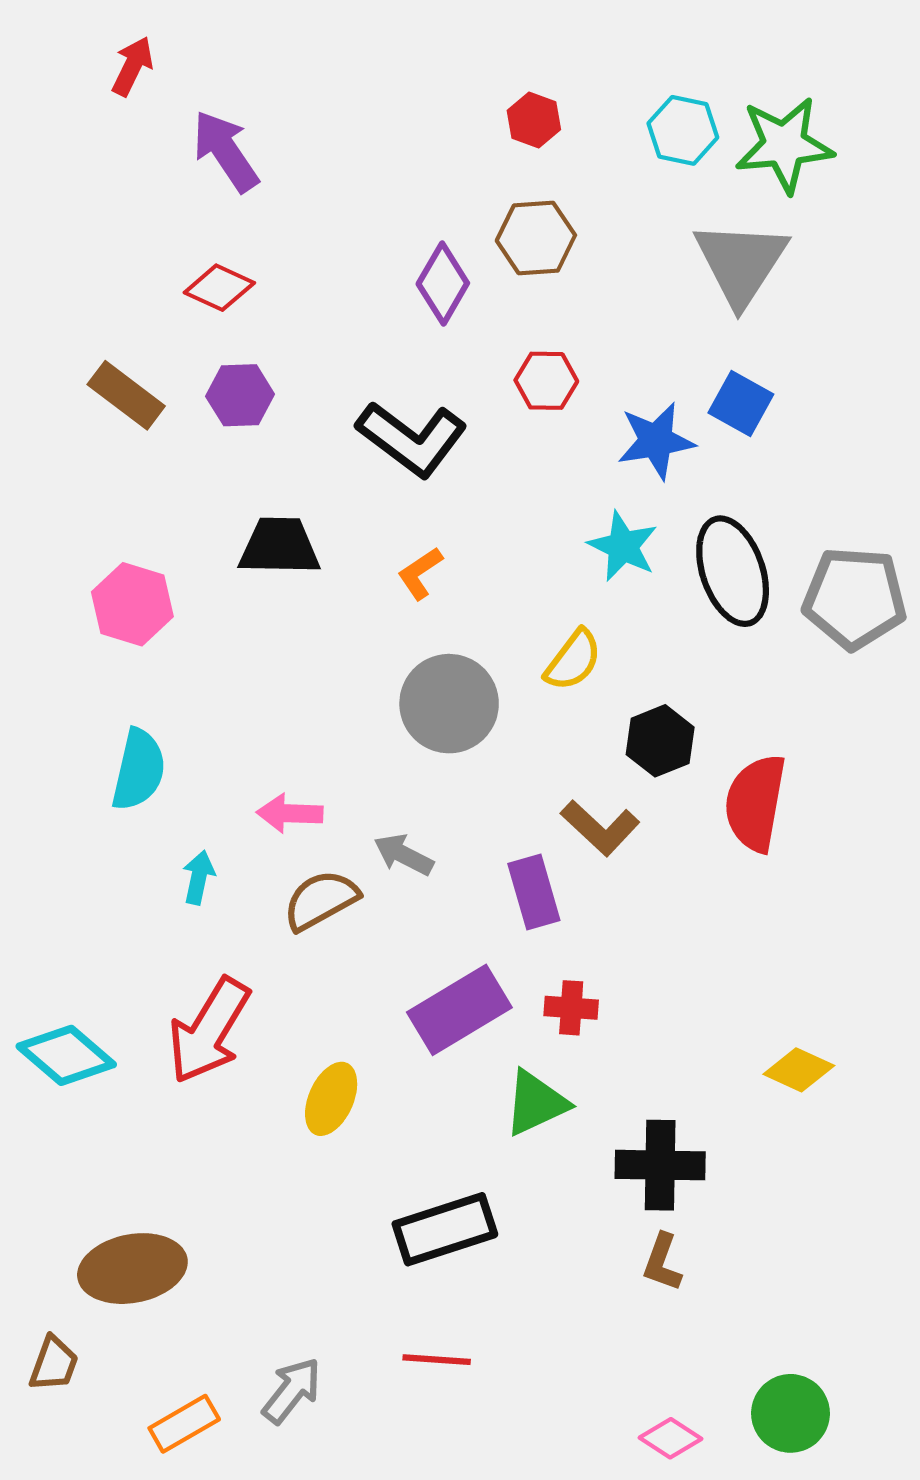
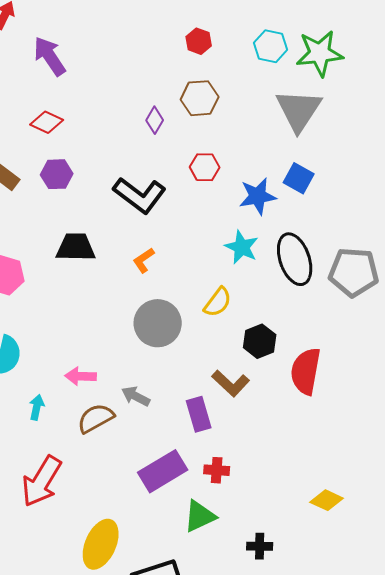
purple diamond: (443, 284) -> (155, 120), size x0.7
yellow ellipse: (331, 1099) -> (101, 544), moved, size x1.4
black cross: (660, 1165) -> (260, 546), size x0.6

